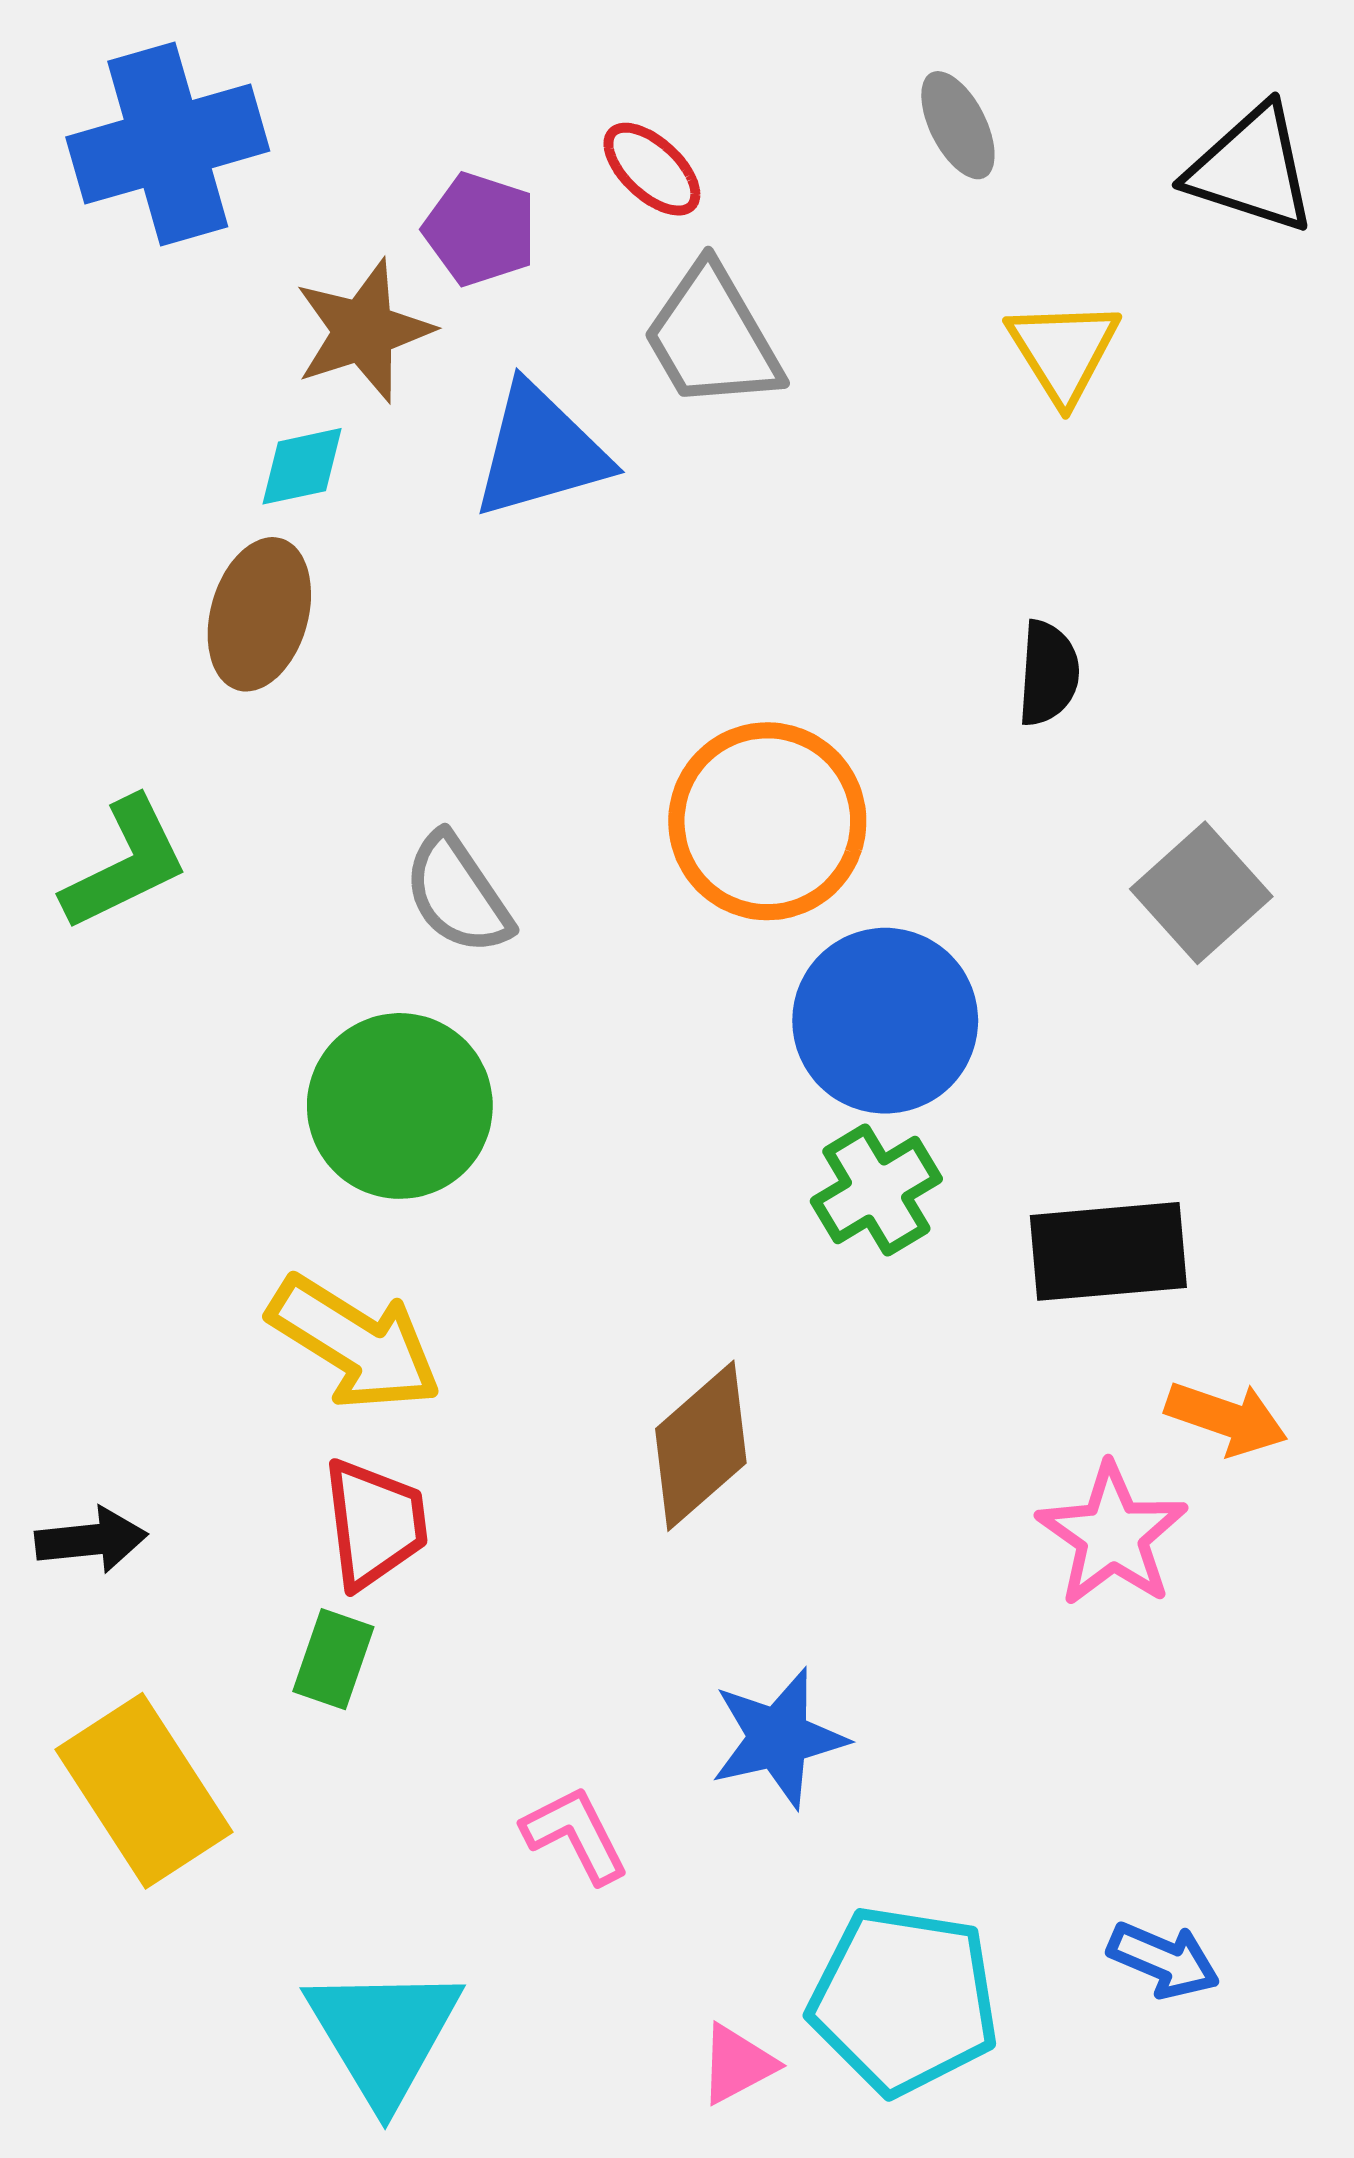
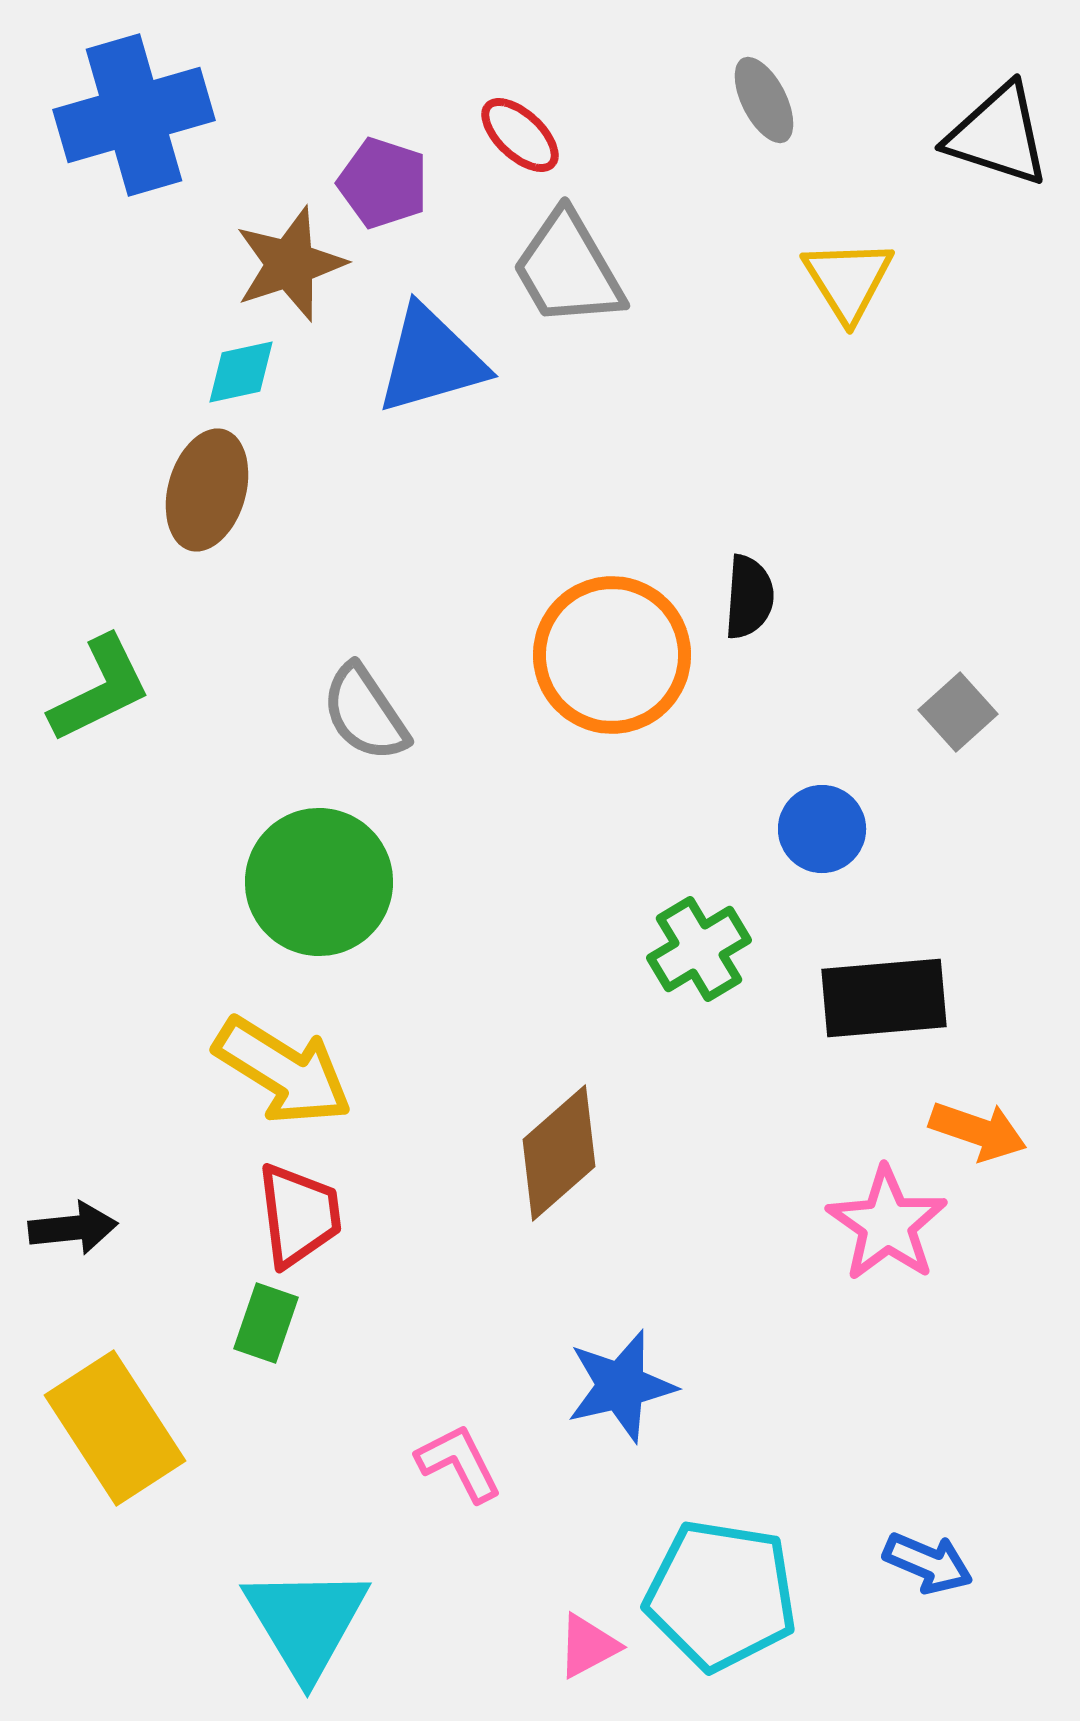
black semicircle: (1048, 673) -> (749, 597), moved
gray square: (1201, 893) -> (958, 712), size x0.7
blue circle: (885, 1021) -> (822, 829), moved, size x0.6

